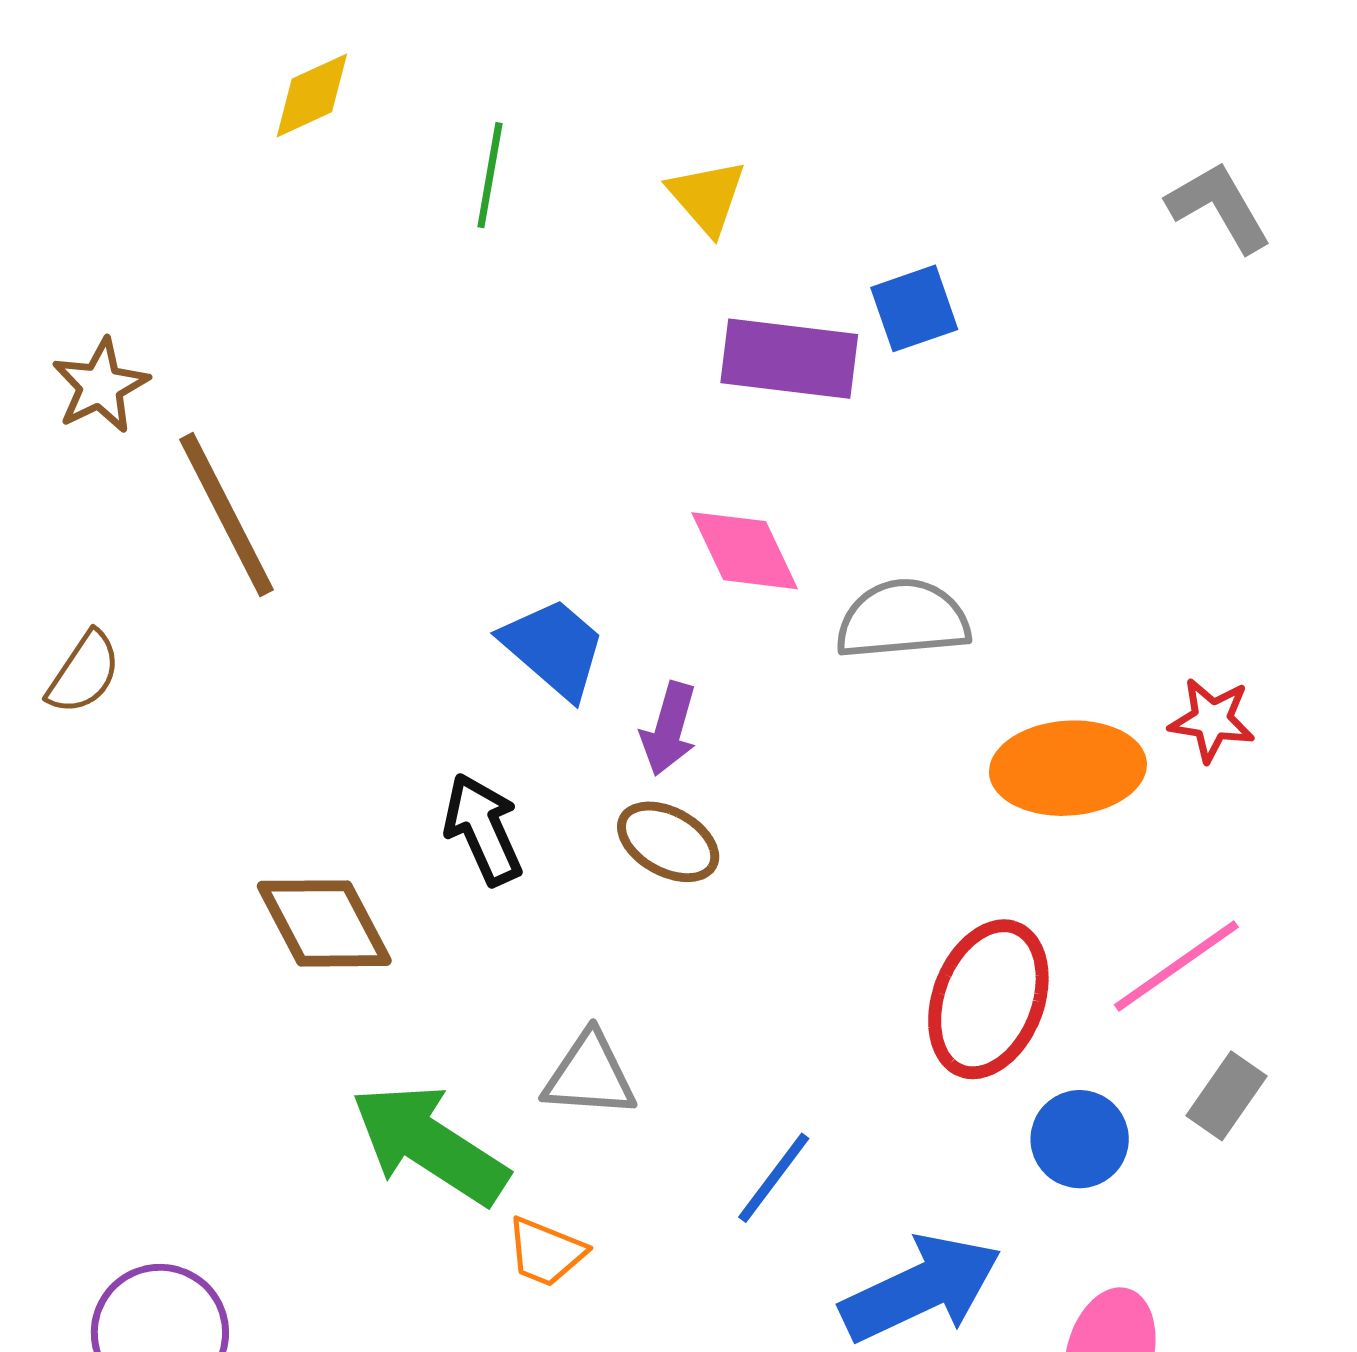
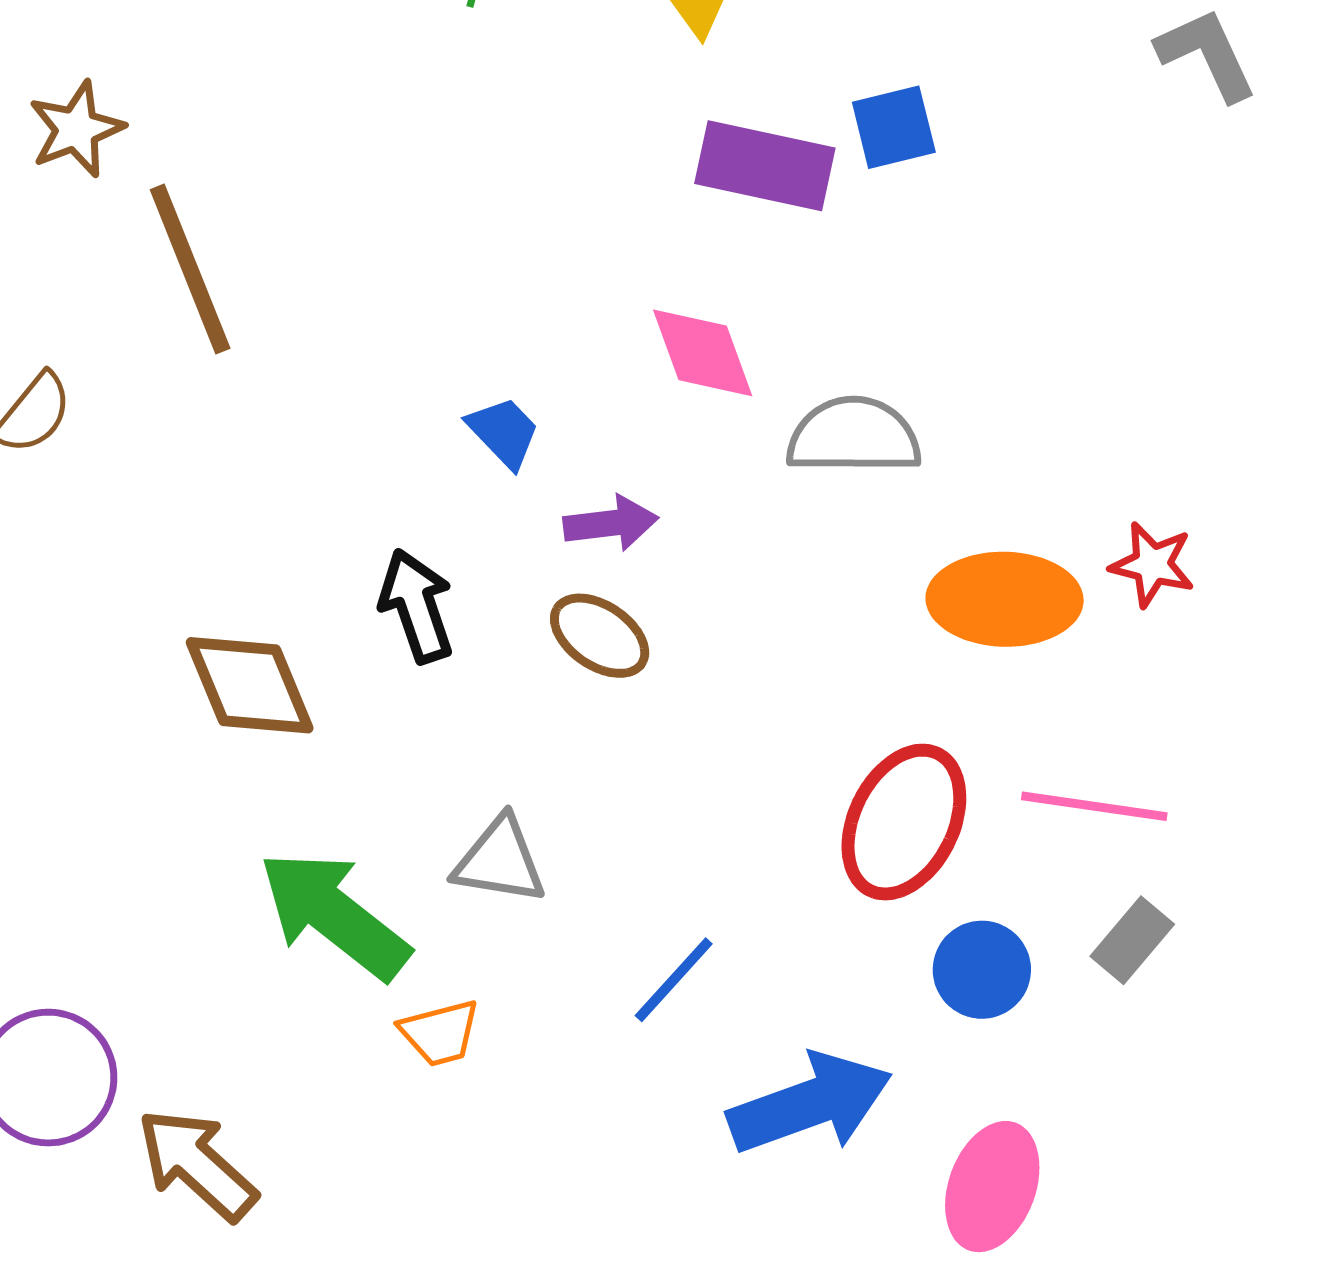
blue trapezoid: (554, 648) -> (504, 432), size x0.7
purple arrow: (669, 729) -> (611, 523), turned -118
pink line: (1176, 966) -> (1094, 806), turned 38
orange trapezoid: (546, 1252) -> (440, 1033), turned -42

